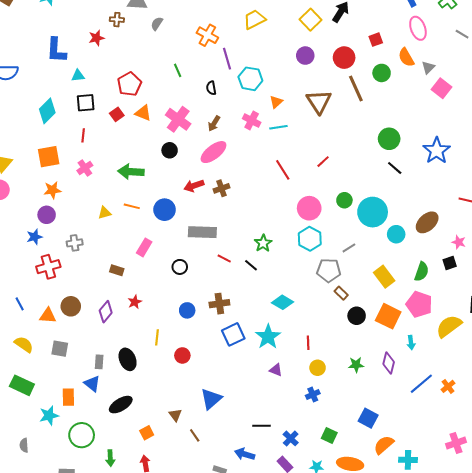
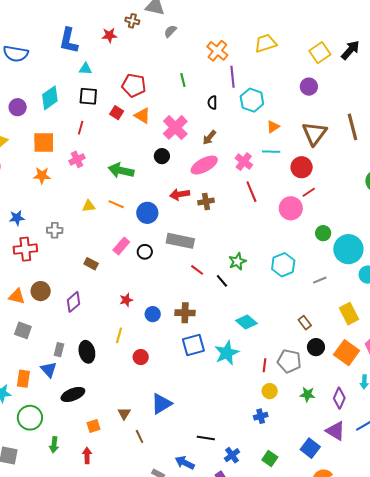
red circle: (344, 58) -> (302, 167), moved
red pentagon: (129, 84) -> (134, 85), turned 30
red square: (117, 114) -> (117, 113), turned -32
pink cross: (252, 121) -> (244, 162), moved
red line: (283, 170) -> (251, 192), moved
pink circle: (309, 208) -> (291, 208), moved
purple circle: (47, 215) -> (18, 107), moved
black circle: (180, 267) -> (145, 252), moved
gray pentagon: (329, 270) -> (289, 361), moved
red star: (135, 302) -> (126, 300), moved
purple triangle: (276, 370) -> (335, 431), moved, size x1.5

